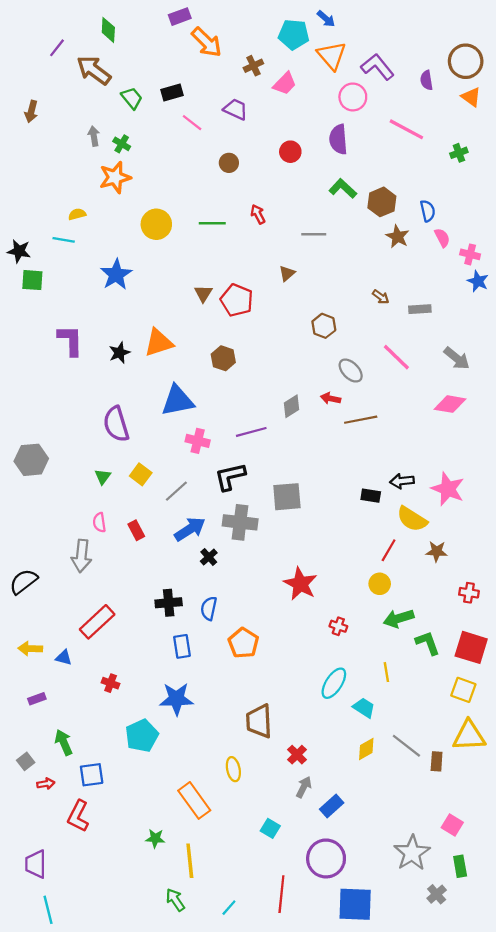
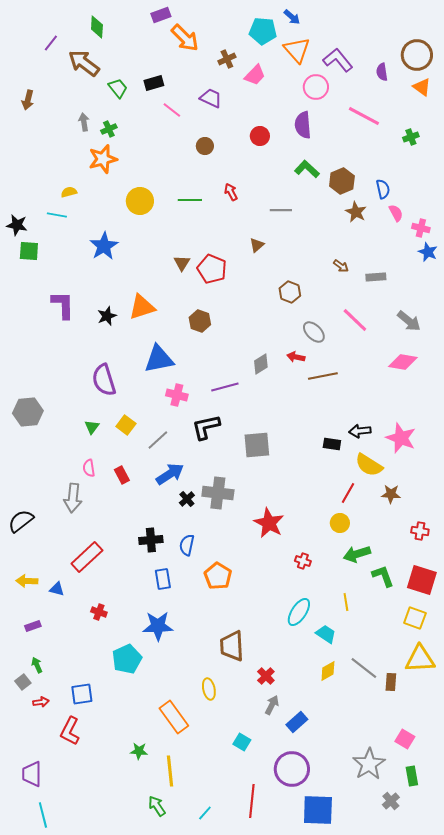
green cross: (122, 144) -> (109, 129), turned 35
gray cross: (240, 522) -> (218, 493), moved
green arrow: (64, 742) -> (37, 665), moved, size x0.7

